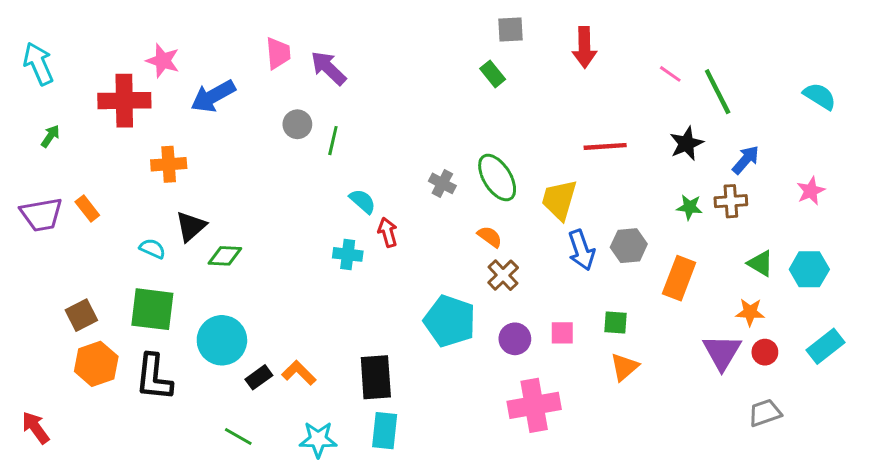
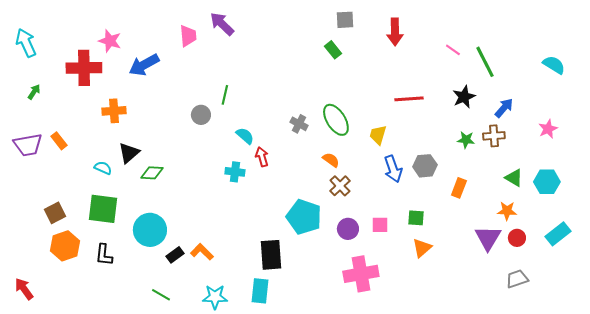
purple arrow: (328, 68) -> (222, 24), moved
gray circle: (297, 124) -> (201, 115), moved
yellow trapezoid: (559, 200) -> (378, 135), size x0.7
orange rectangle: (679, 278) -> (459, 188), size x0.7
black L-shape: (154, 377) -> (104, 255), size x0.7
black rectangle: (376, 377) -> (271, 255), moved

